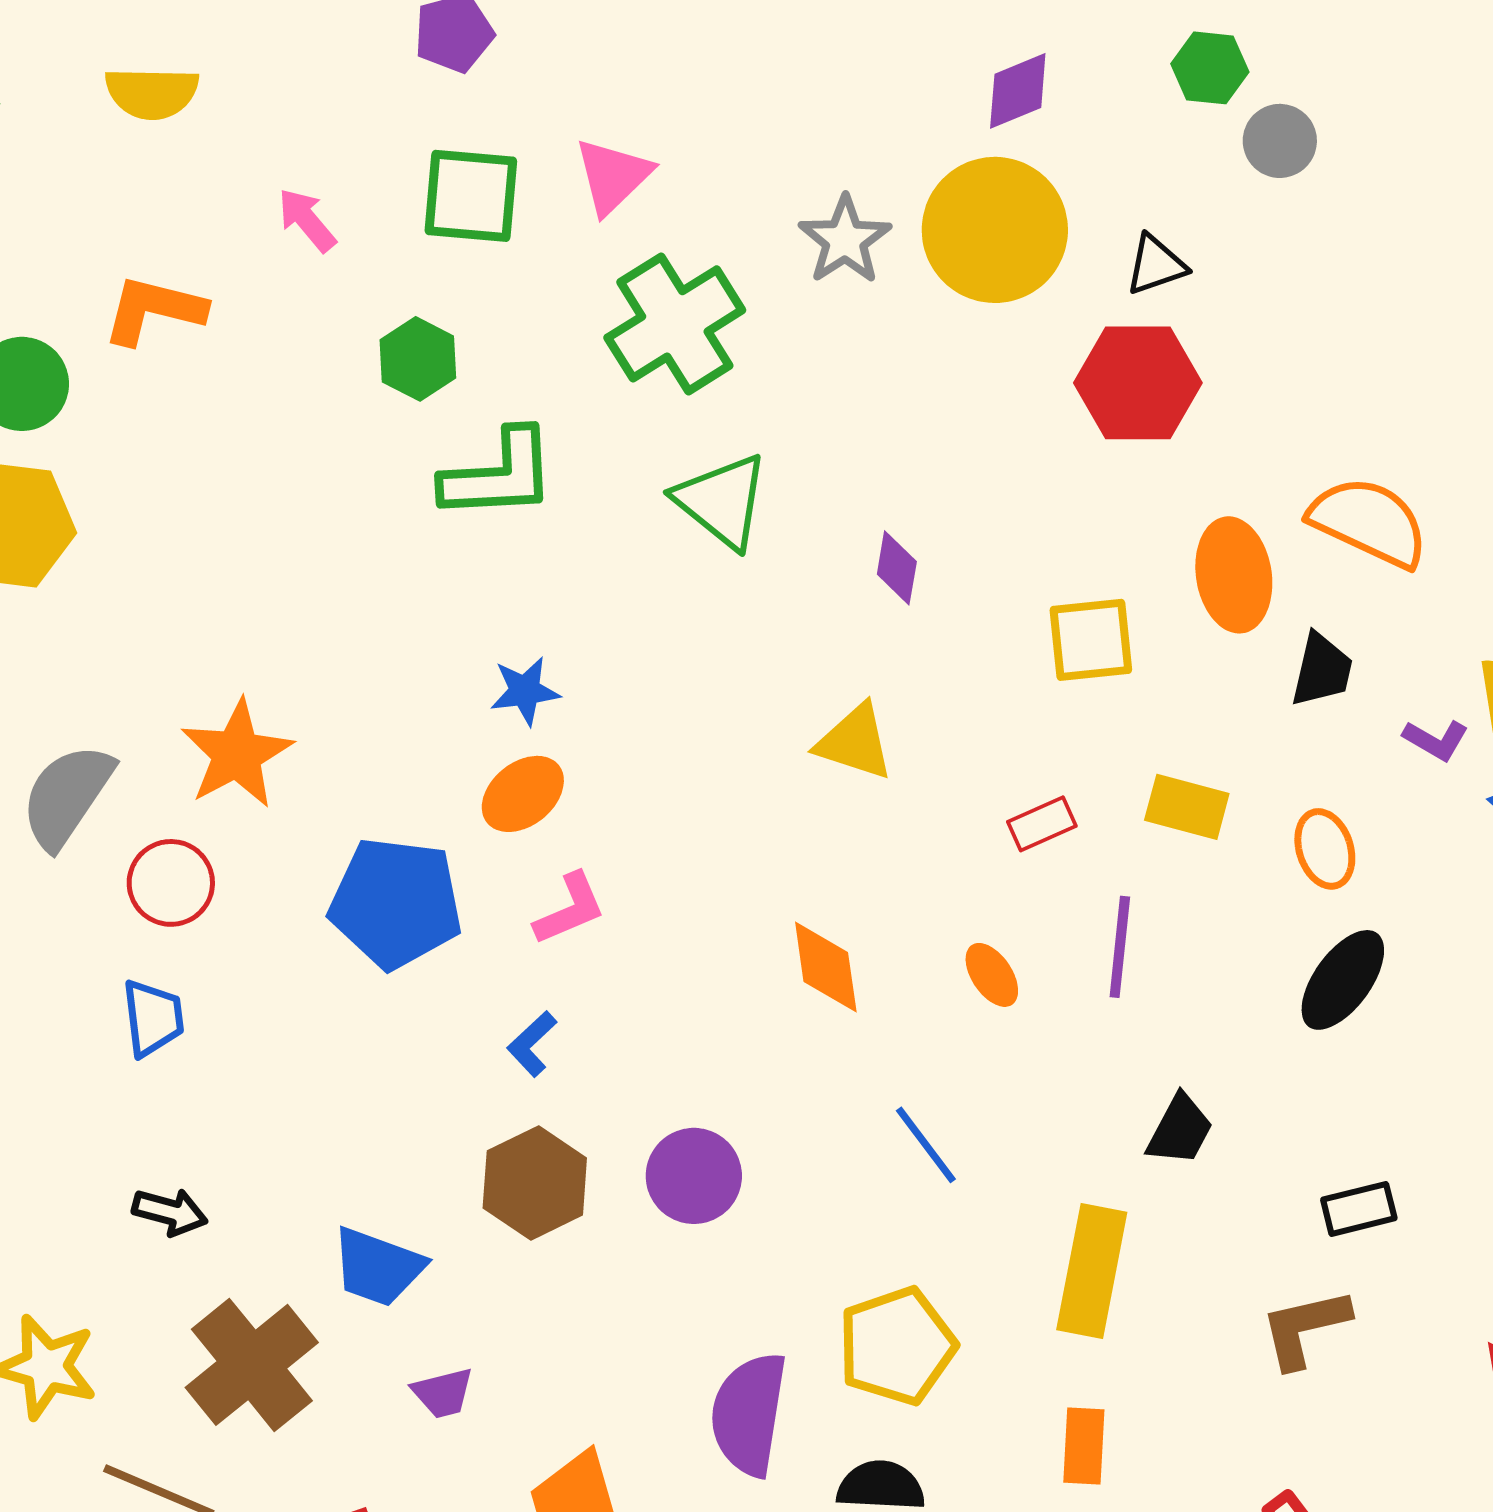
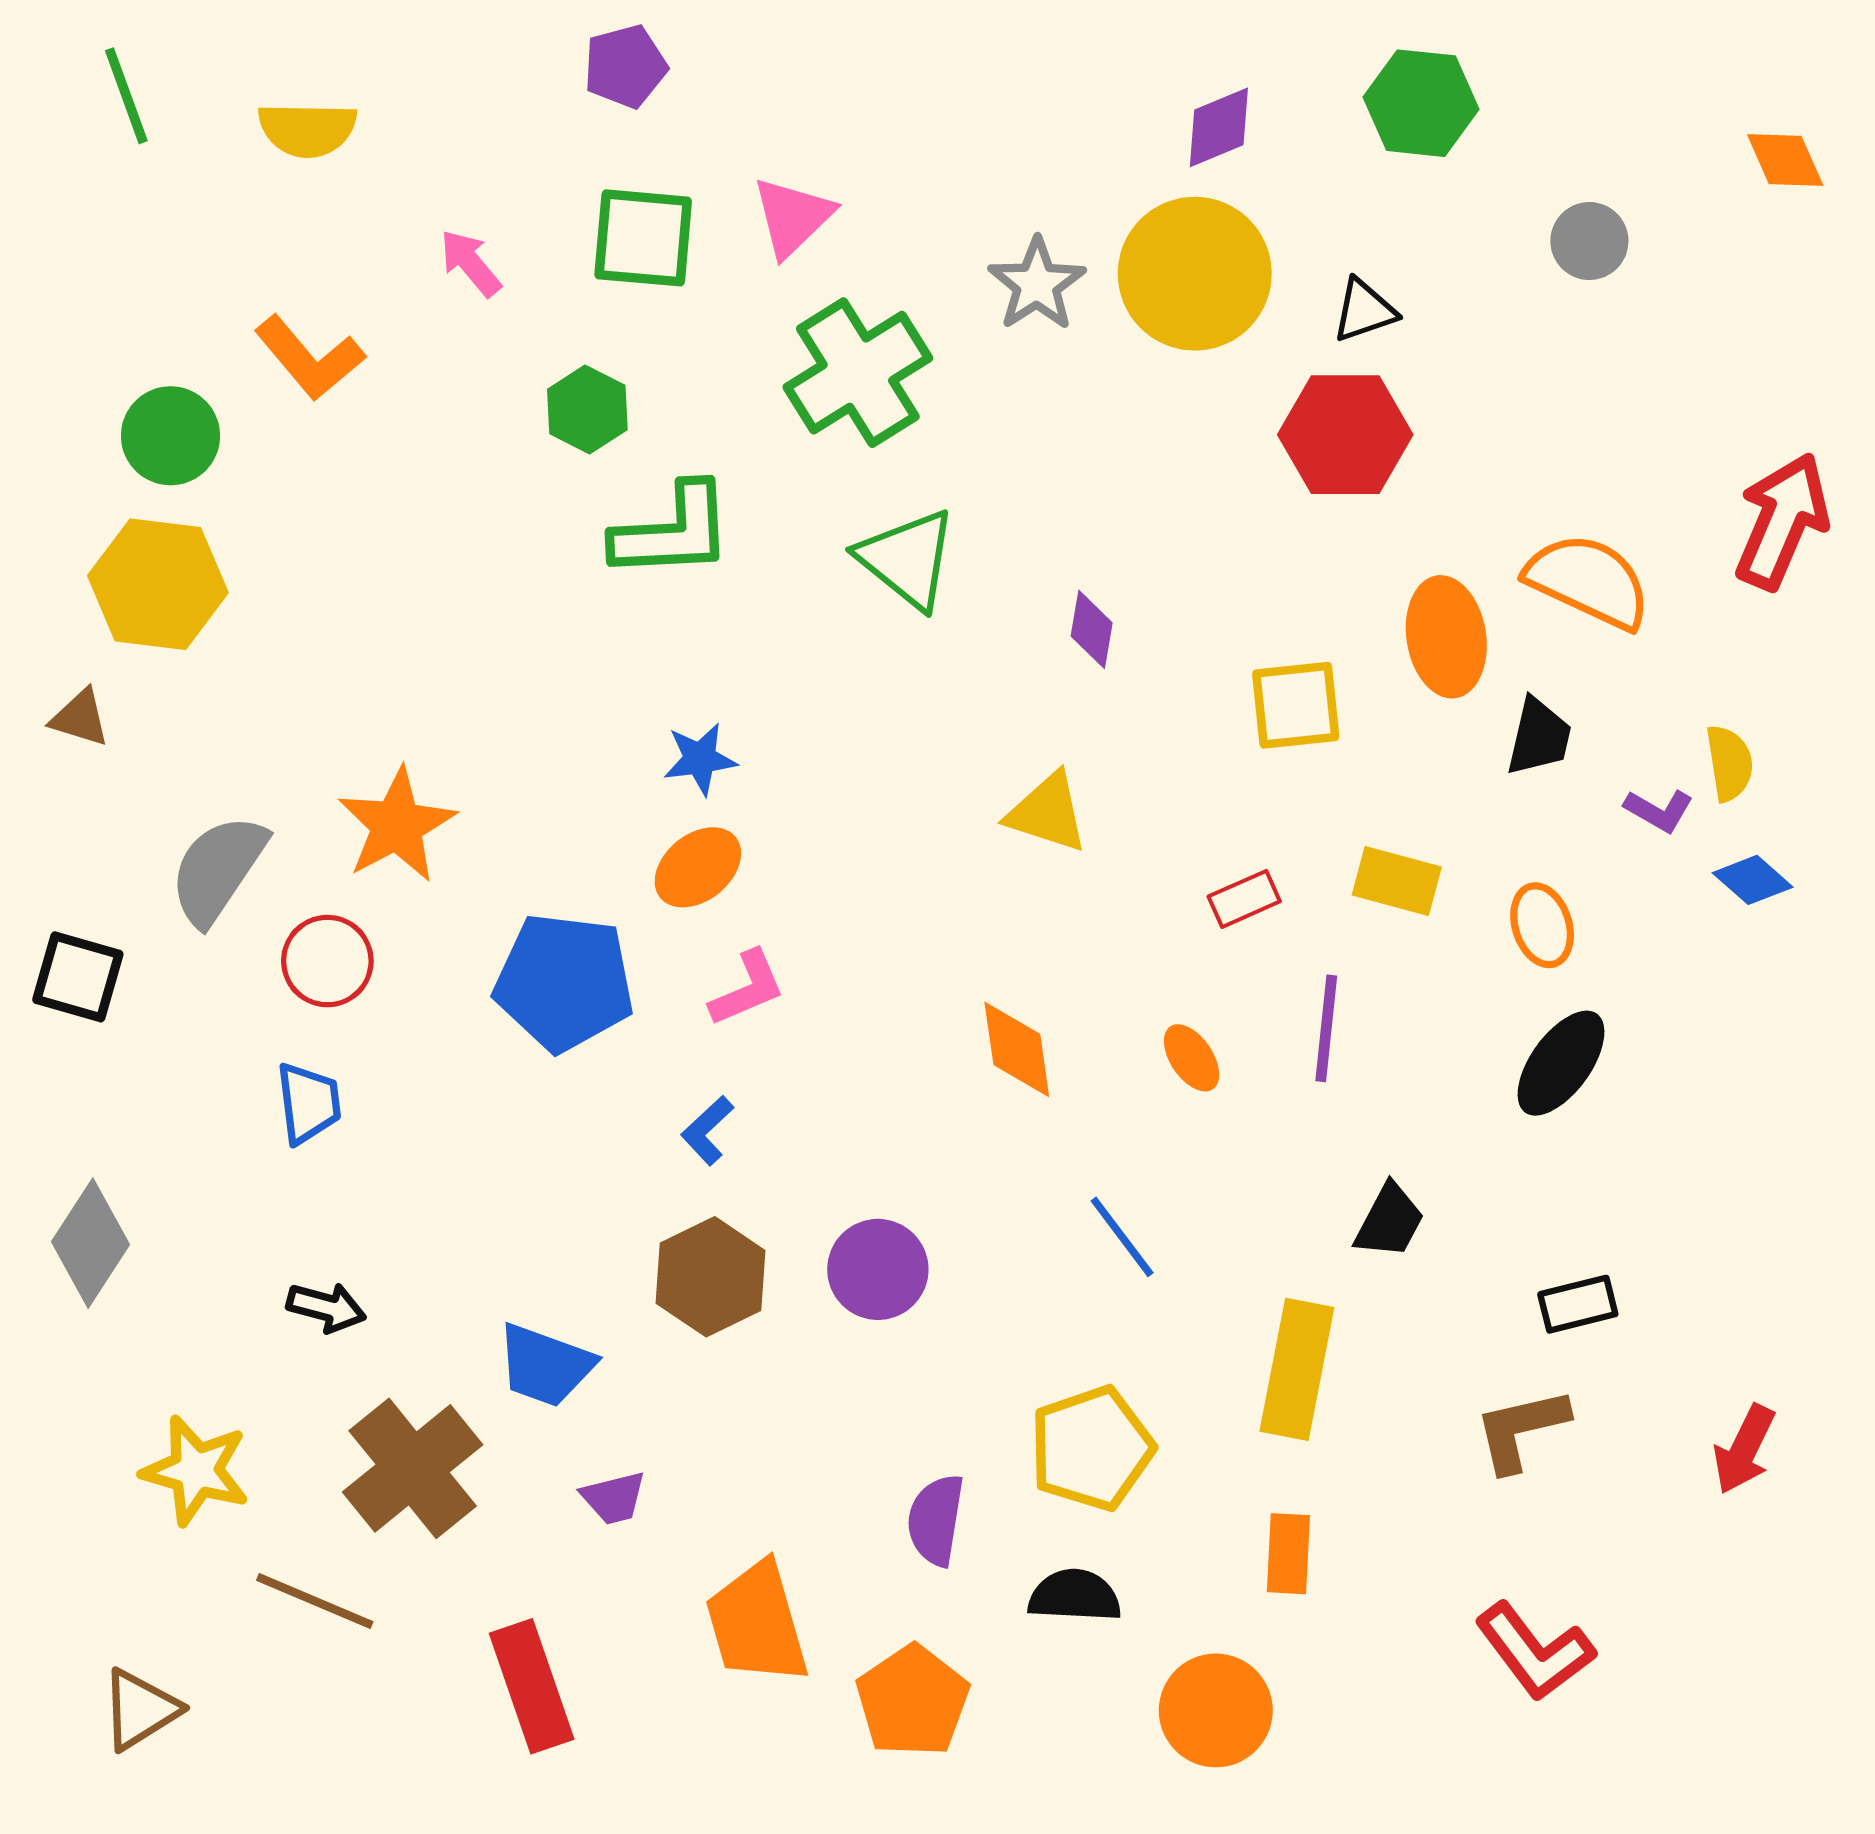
green hexagon: (1210, 68) -> (1421, 103), size x1.4
gray circle: (1280, 141) -> (1589, 241), moved
orange L-shape: (154, 310) -> (309, 358), turned -144
purple semicircle: (749, 1414) -> (936, 1520), size x0.7

